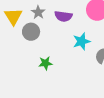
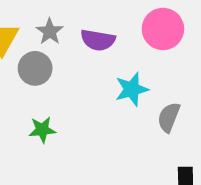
green star: (45, 63) -> (42, 130), moved

